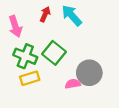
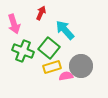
cyan arrow: (72, 15) -> (65, 30), moved
yellow rectangle: (30, 78) -> (52, 67), moved

